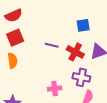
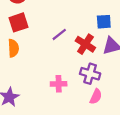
blue square: (83, 25) -> (104, 22), moved
purple line: (52, 45) -> (59, 34), turned -56

